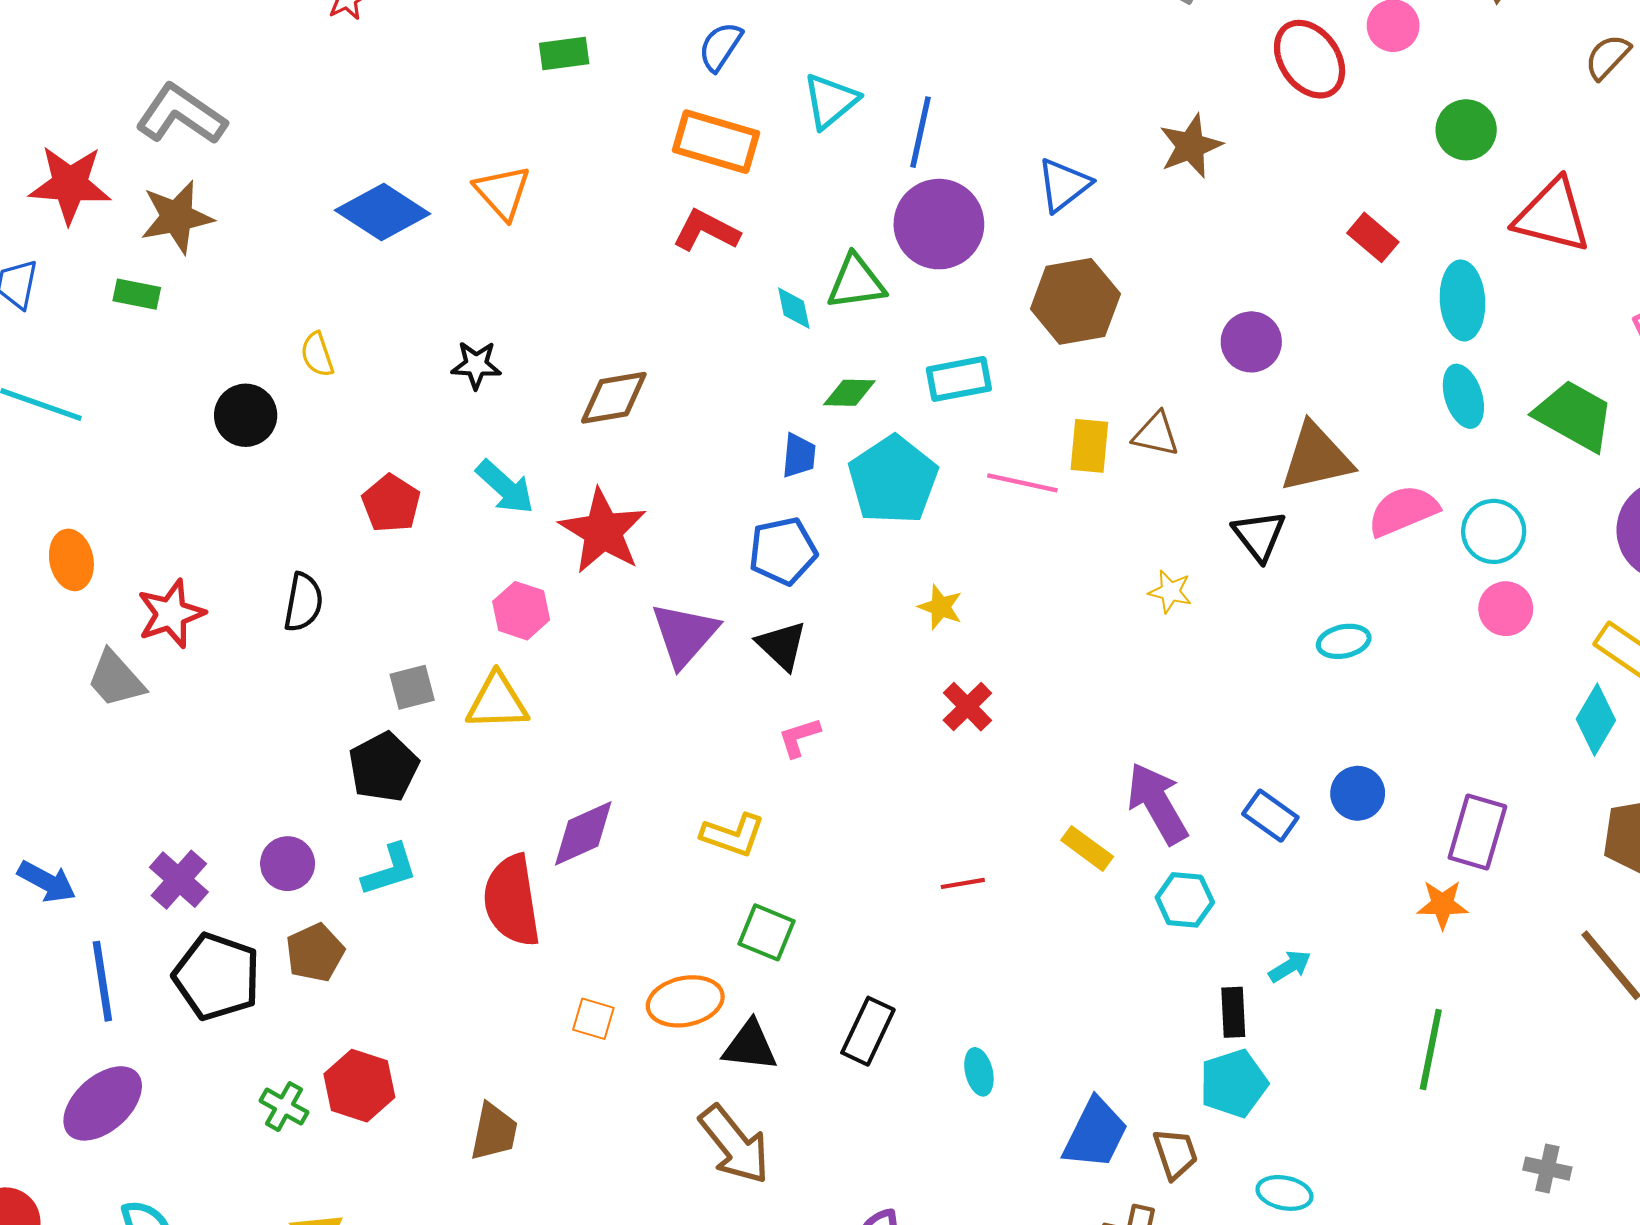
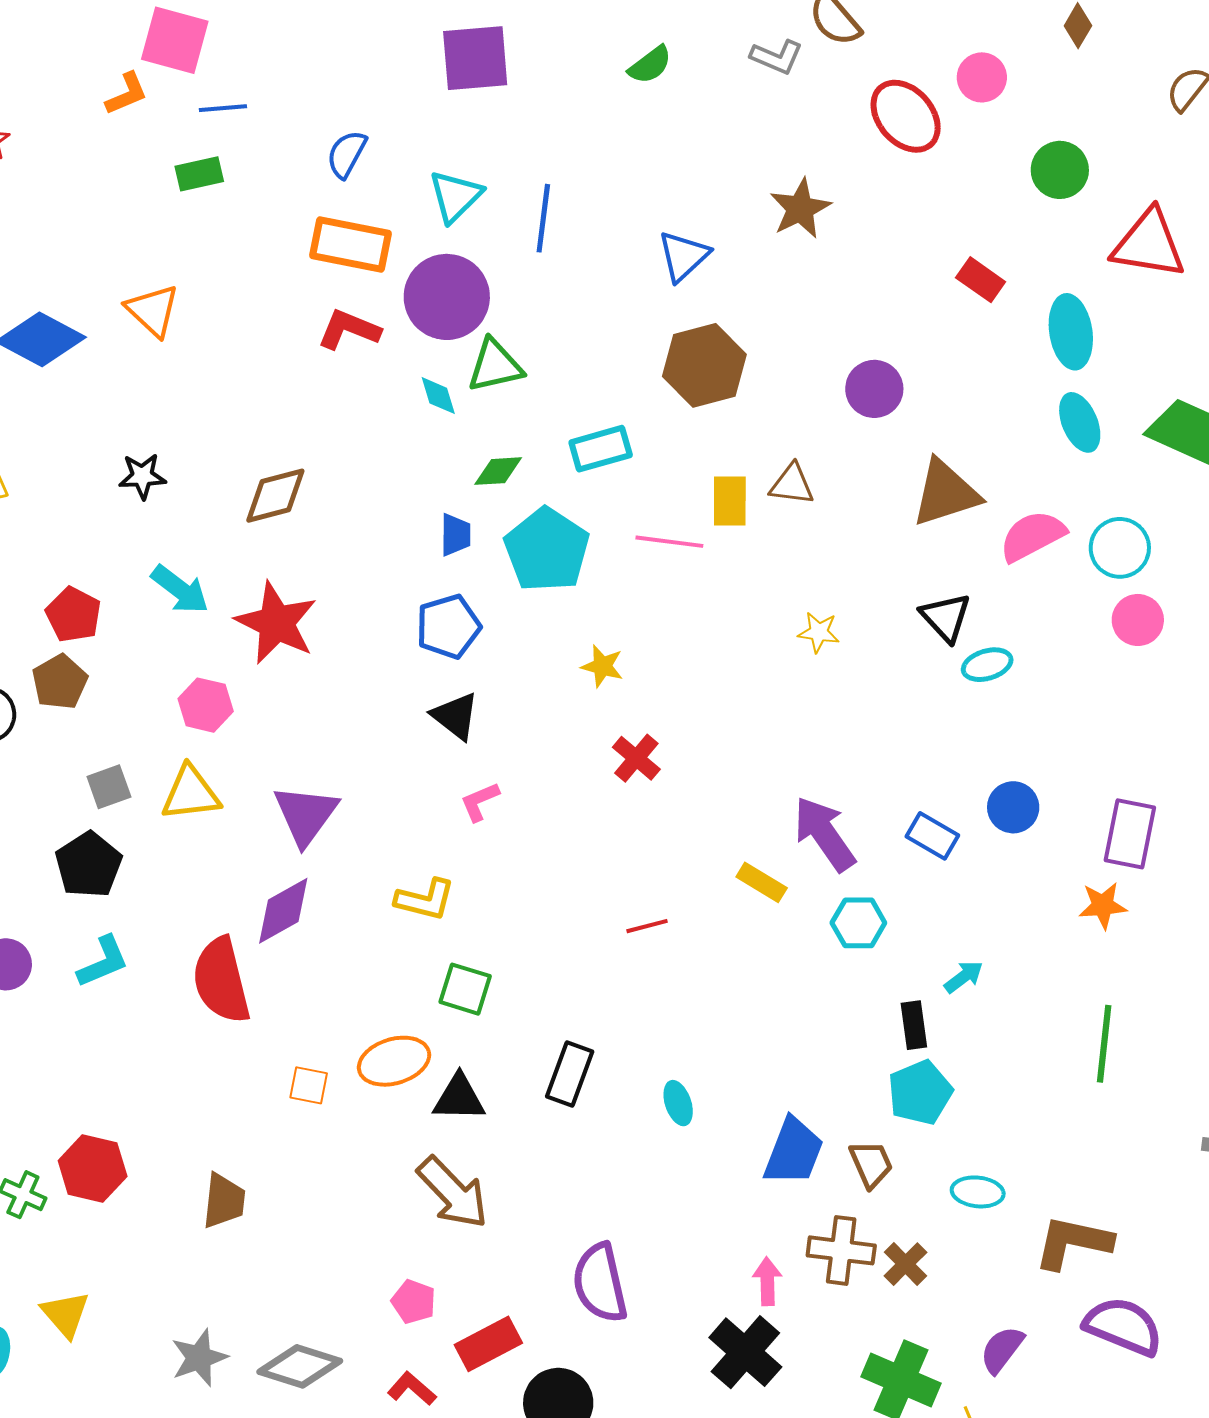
purple circle: (939, 224) -> (447, 297), moved
black triangle: (1259, 535) -> (946, 617), moved
purple triangle: (685, 634) -> (306, 815), moved
brown pentagon: (315, 953) -> (60, 682), moved

